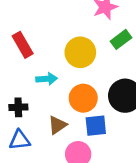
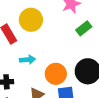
yellow circle: (80, 52) -> (31, 20), moved

